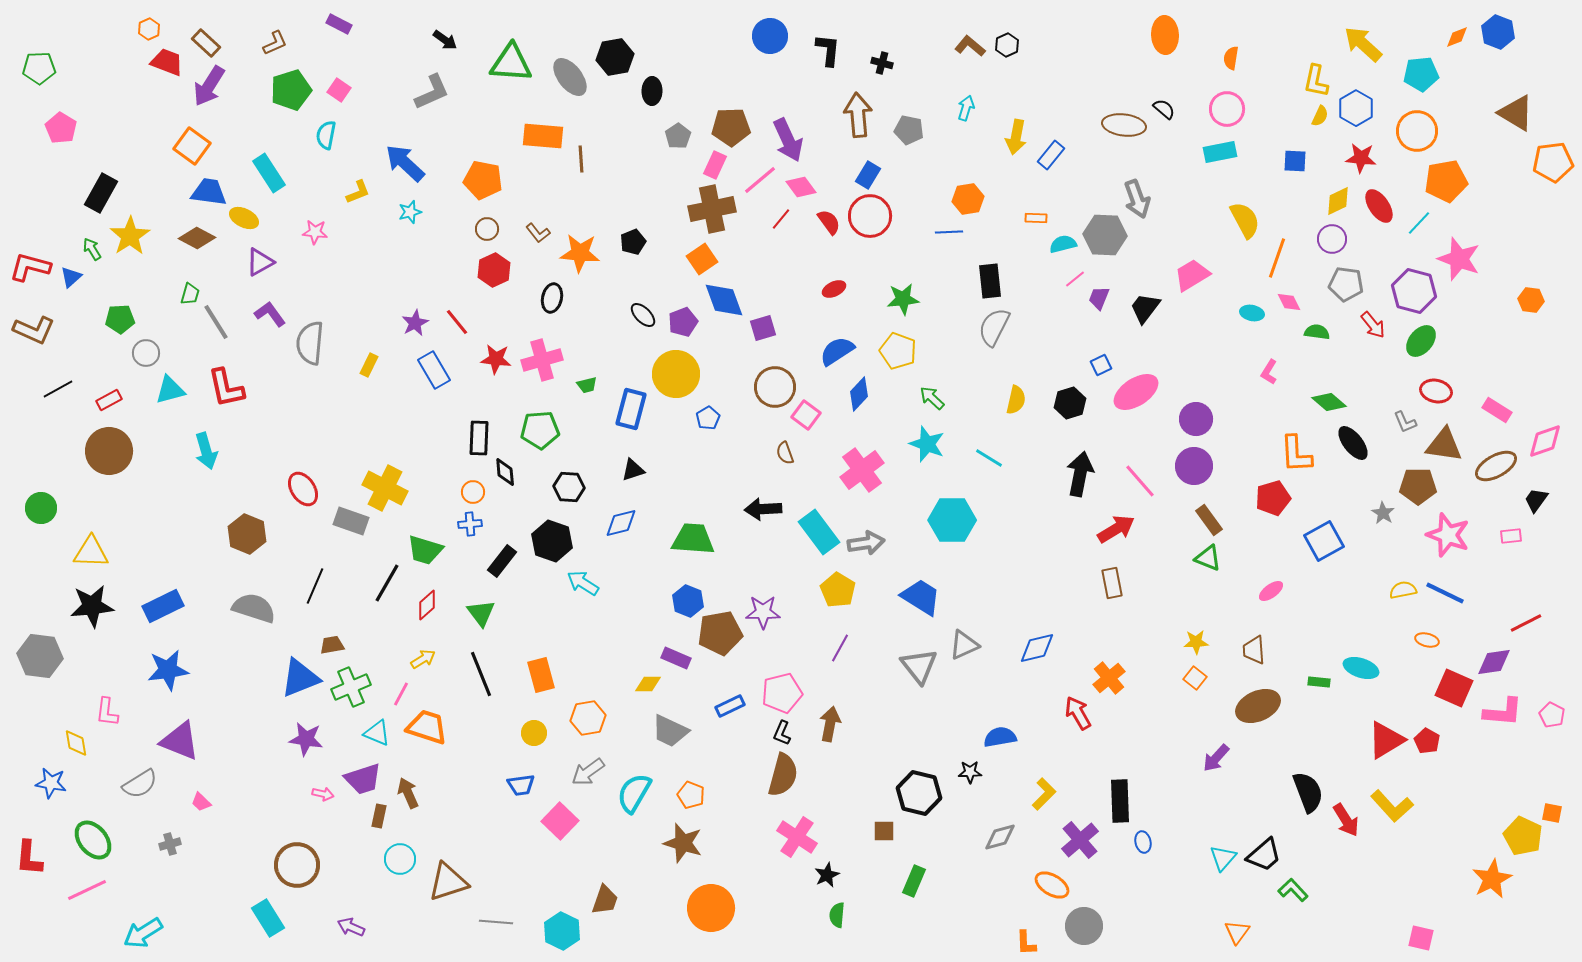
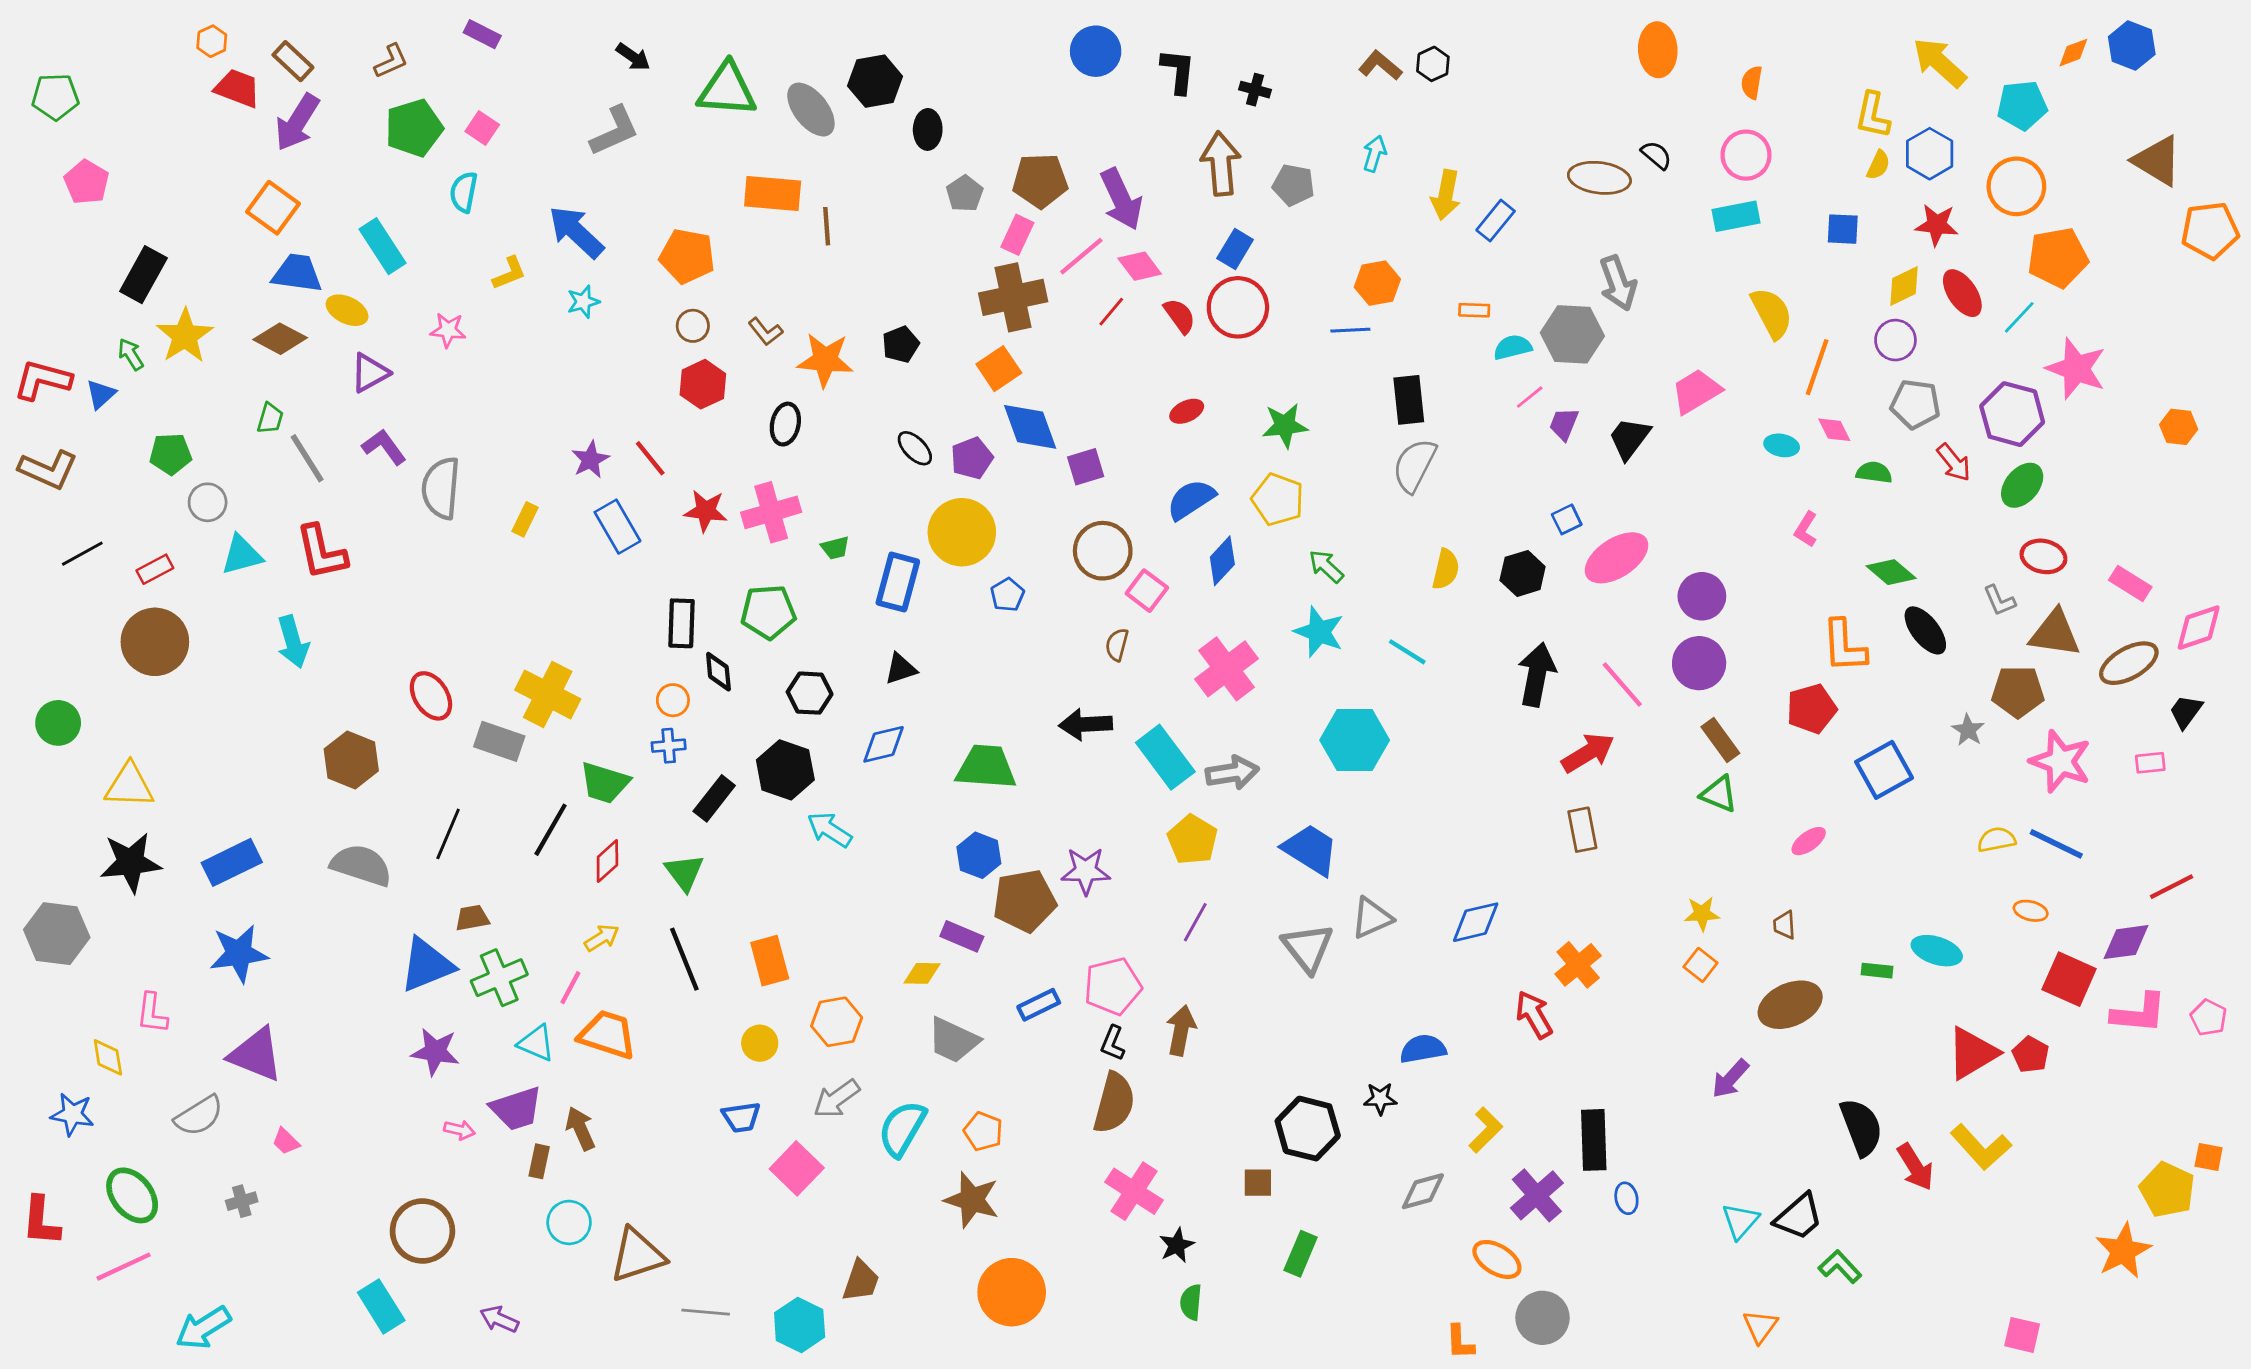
brown semicircle: (785, 453) -> (1117, 645), turned 35
brown trapezoid: (1254, 650) -> (1784, 925), size x0.7

